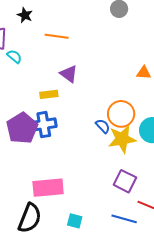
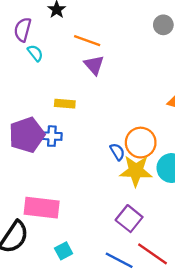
purple triangle: (69, 74) -> (94, 65), moved
blue cross: (44, 125) -> (52, 136), size x0.7
cyan square: (75, 221) -> (64, 251), turned 35

